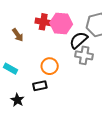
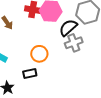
gray cross: (84, 55) -> (74, 43), turned -30

